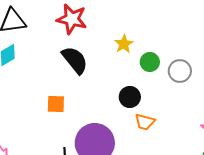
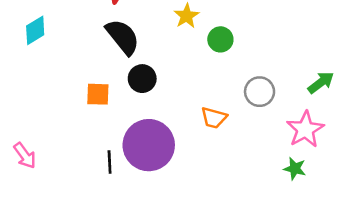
gray circle: (180, 71) -> (260, 92), moved
black circle: (130, 97) -> (142, 79), moved

